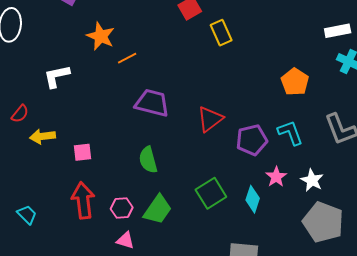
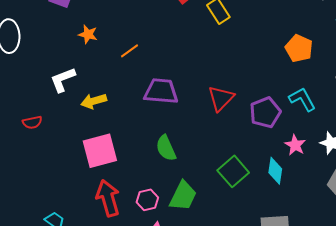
orange star: (101, 36) -> (88, 34), moved, size x0.7
red semicircle: (20, 114) -> (32, 122), turned 48
yellow arrow: (42, 136) -> (94, 101), moved
pink square: (82, 152) -> (100, 151), size x1.8

